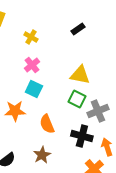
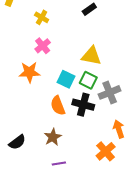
cyan square: (34, 89) -> (66, 79), moved
orange star: (15, 111) -> (29, 72), moved
black cross: (82, 136) -> (83, 105), moved

